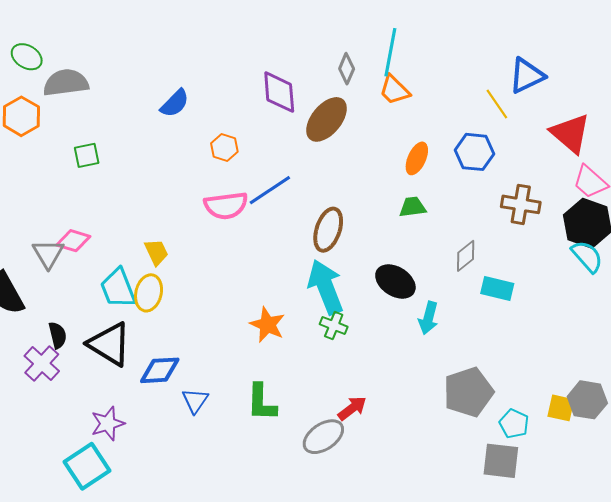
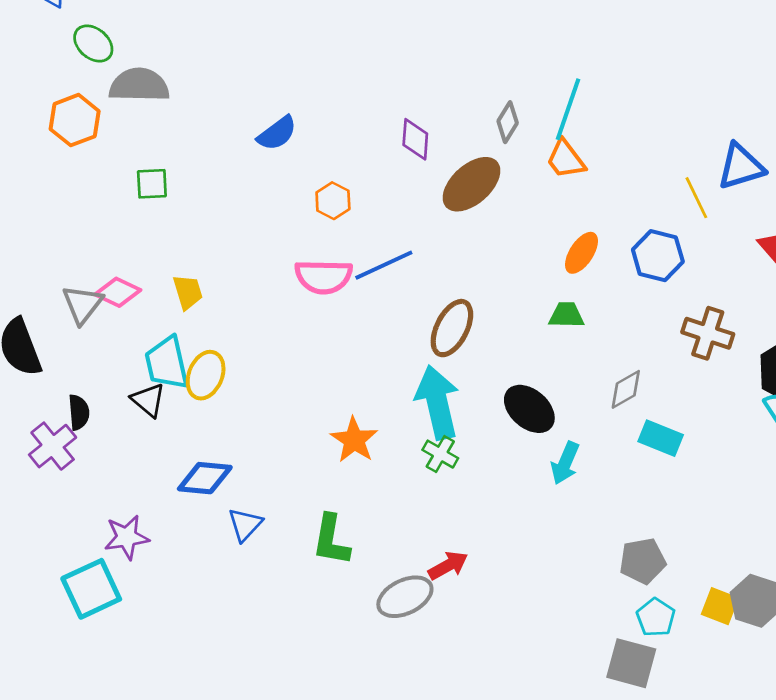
purple diamond: (279, 92) -> (415, 139), size x0.7
yellow trapezoid: (156, 252) -> (188, 292), moved
black triangle: (109, 344) -> (148, 400), moved, size x0.6
gray pentagon: (468, 392) -> (643, 561), moved, size x0.7

